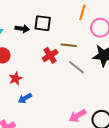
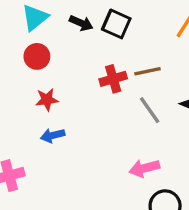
brown line: (69, 45) -> (148, 71), turned -35
pink arrow: (78, 116) -> (144, 168), moved

